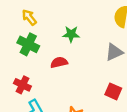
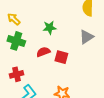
red cross: (22, 85) -> (16, 74), turned -32
red square: (113, 91) -> (61, 57), moved

